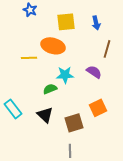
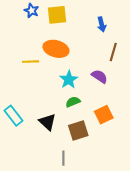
yellow square: (66, 22) -> (57, 15), moved
cyan star: (65, 75) -> (69, 80), turned -30
green semicircle: (50, 89) -> (73, 102), moved
gray line: (70, 151) -> (63, 158), moved

